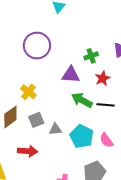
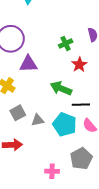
purple triangle: (71, 75) -> (28, 64), moved
black line: (105, 105) -> (81, 105), moved

